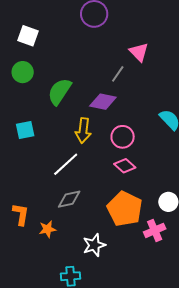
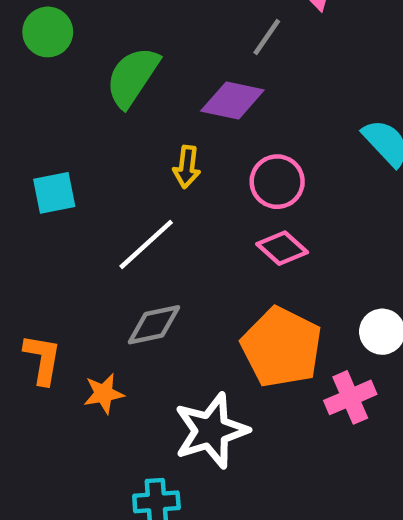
cyan square: (25, 130) -> (54, 193), moved
yellow arrow: (83, 130) -> (187, 167), size x0.7
white star: (94, 245) -> (211, 431), size x1.4

